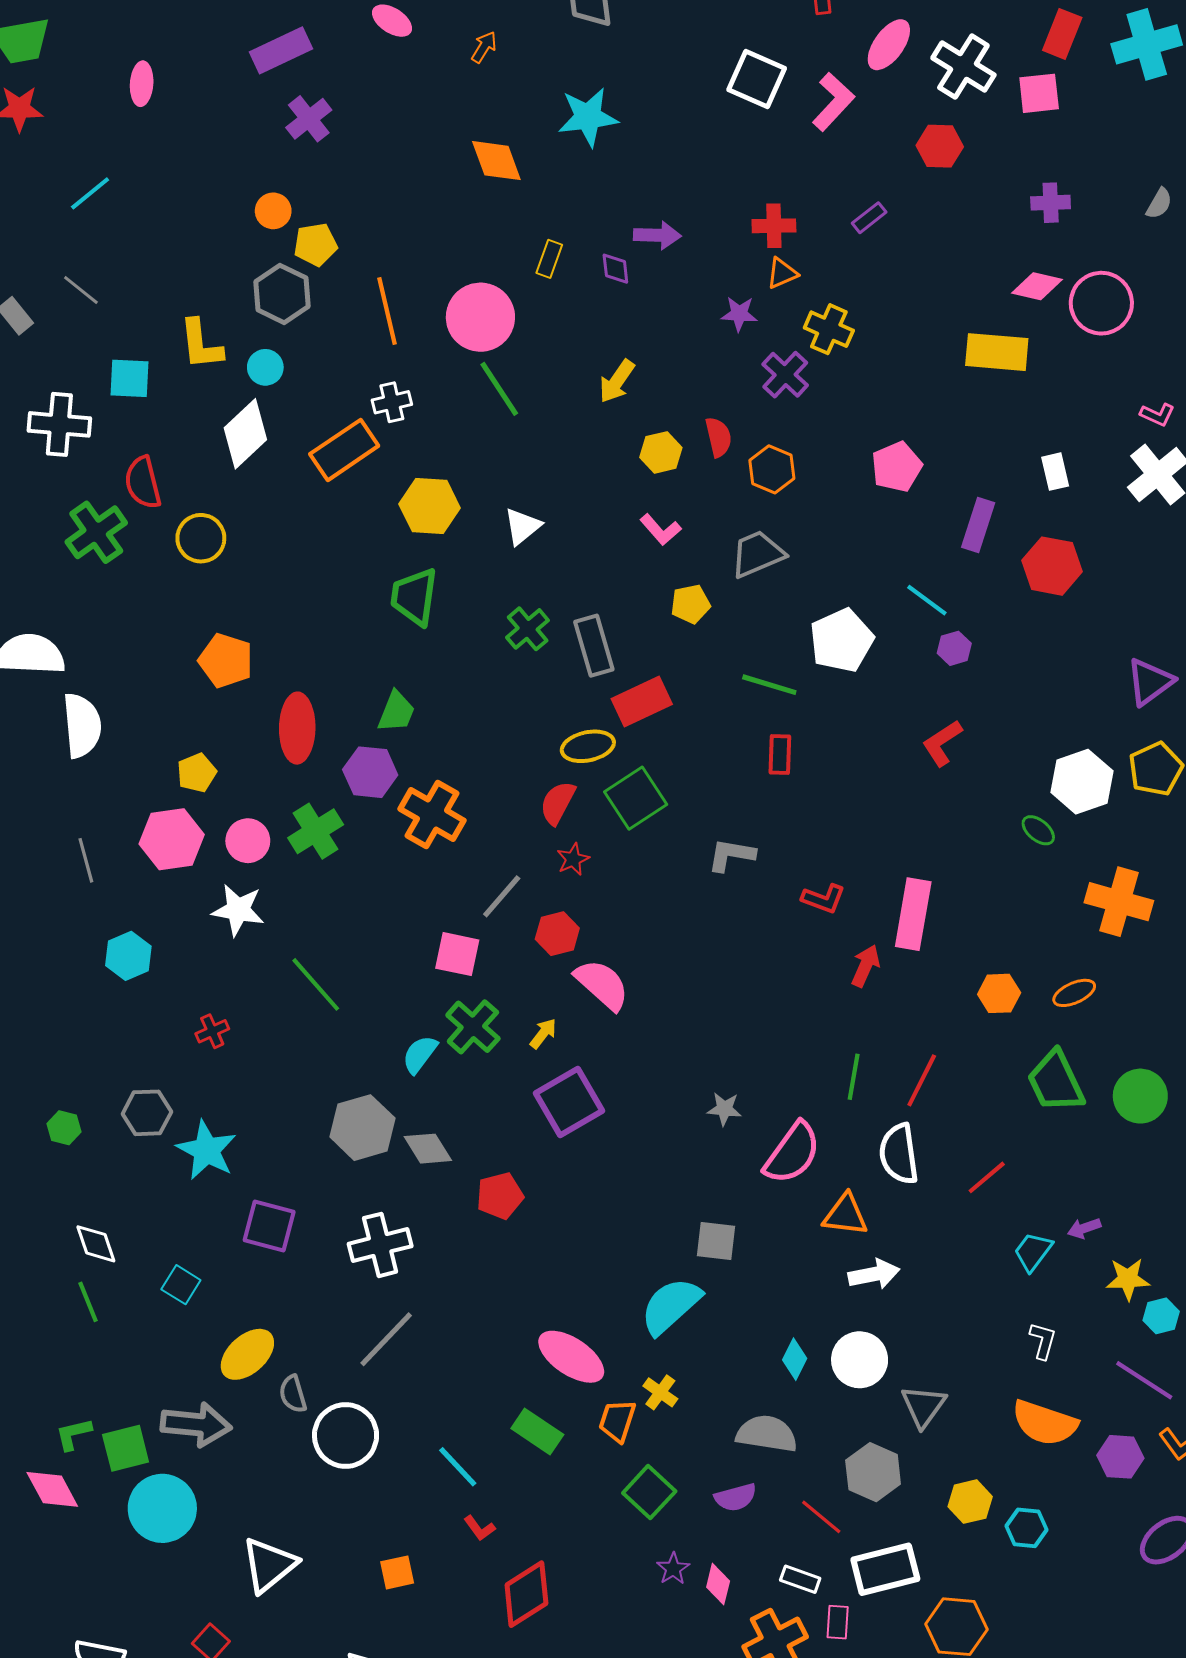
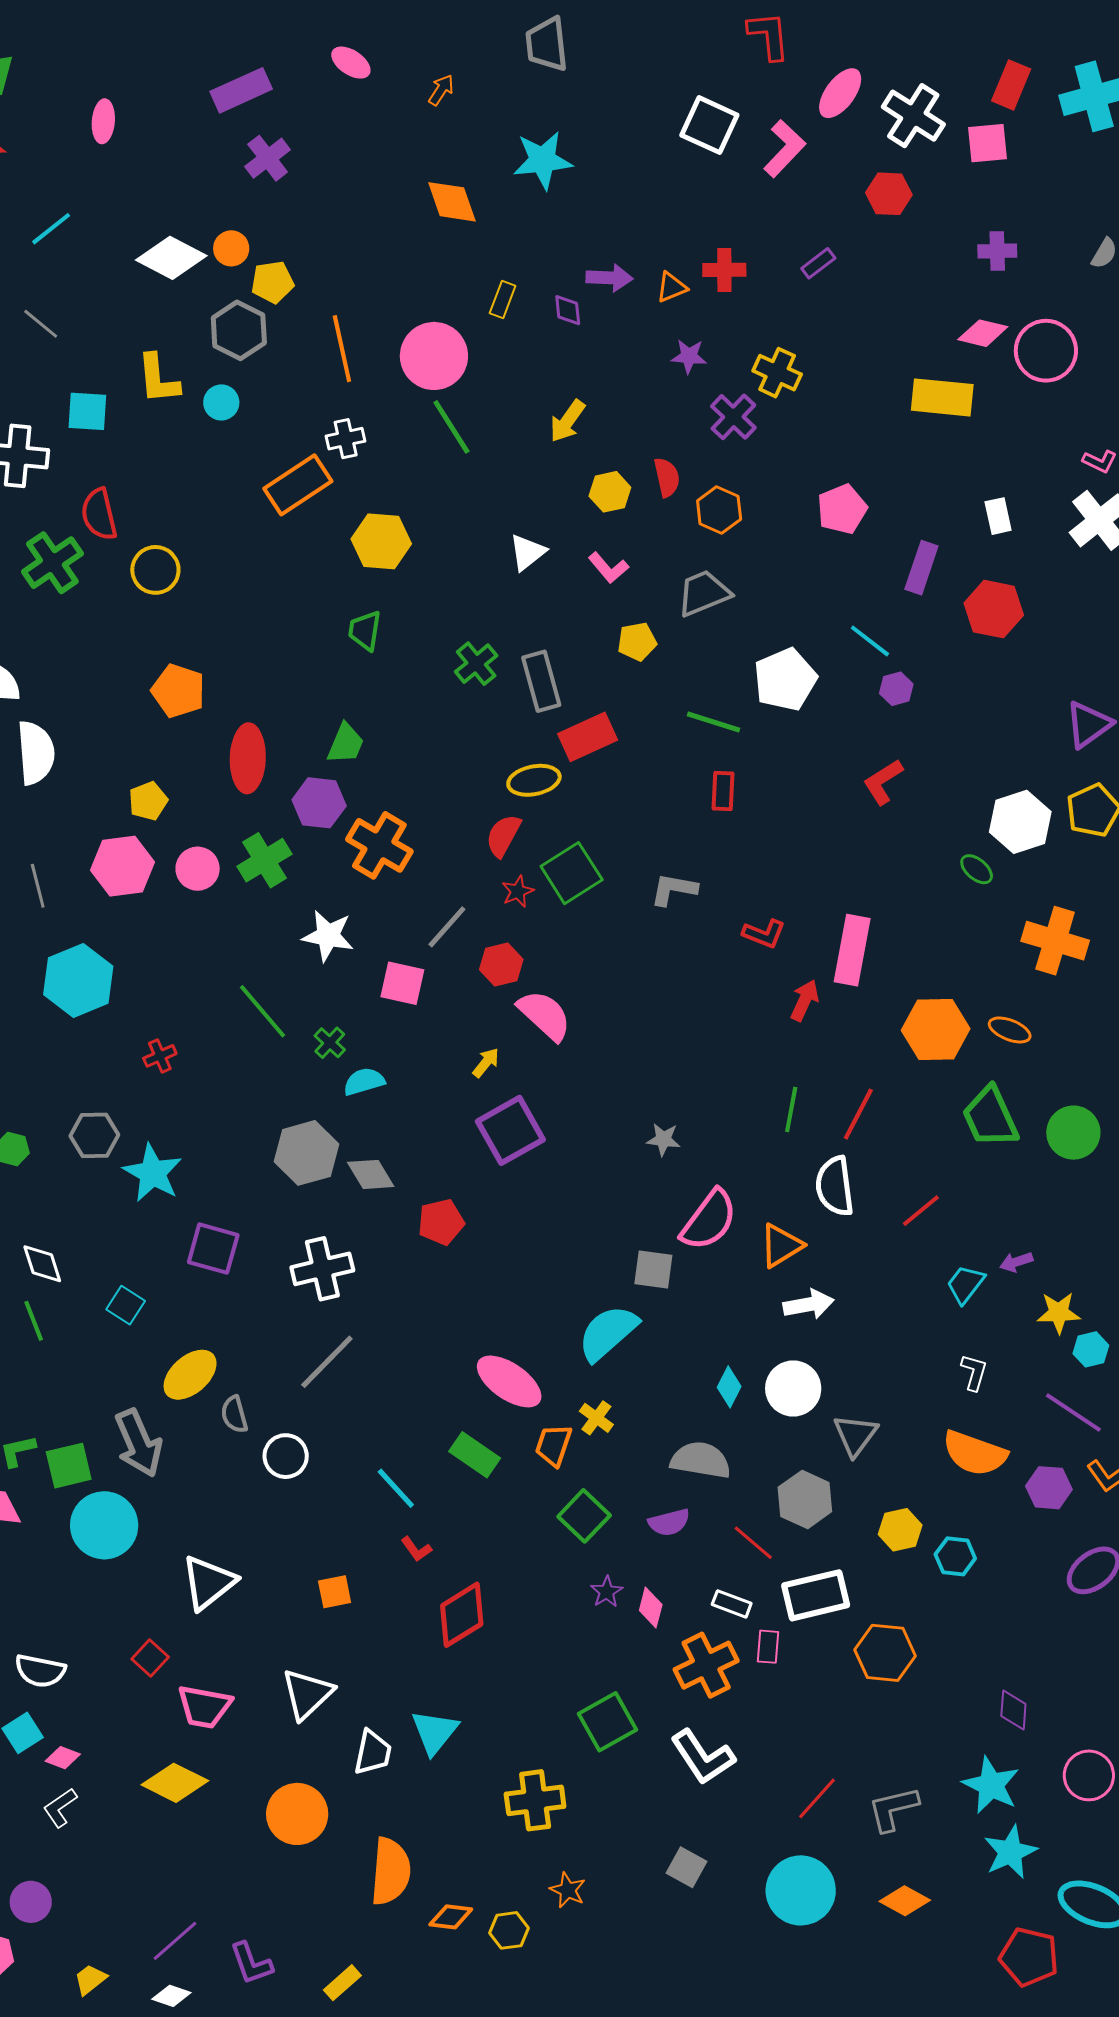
orange triangle: (782, 273) -> (671, 287), moved
white diamond: (245, 434) -> (171, 258), moved, turned 70
white triangle: (522, 526) -> (527, 552), moved
green trapezoid: (414, 597) -> (365, 630), size x0.7
green square: (636, 798) -> (572, 873), moved
white star: (238, 910) -> (328, 936), moved
cyan hexagon: (128, 956) -> (78, 980), size x1.5
orange hexagon: (999, 993) -> (936, 1029), size x1.6
orange ellipse: (1074, 993) -> (1010, 1030), turned 45
green cross: (473, 1027) -> (330, 1043), moved, size x0.6
cyan semicircle: (420, 1054) -> (364, 1081), turned 36
pink semicircle: (792, 1153) -> (709, 1220), moved
orange triangle: (845, 1215) -> (781, 1246), turned -39
gray arrow: (196, 1424) -> (139, 1443), turned 60
white circle: (346, 1436) -> (286, 1456), size x0.7

